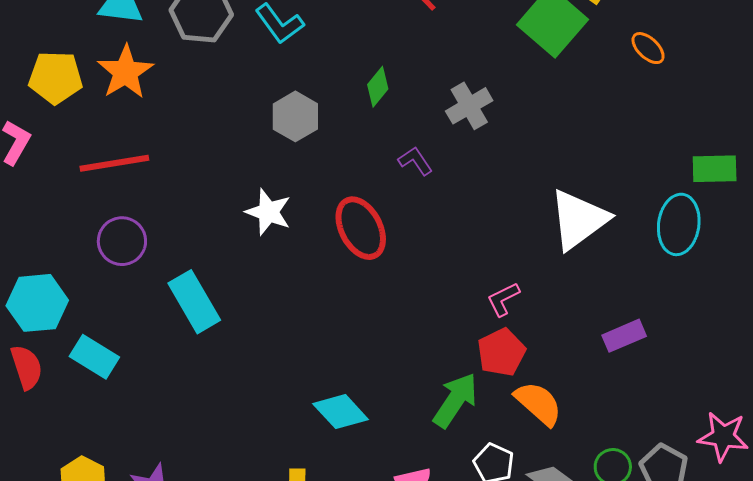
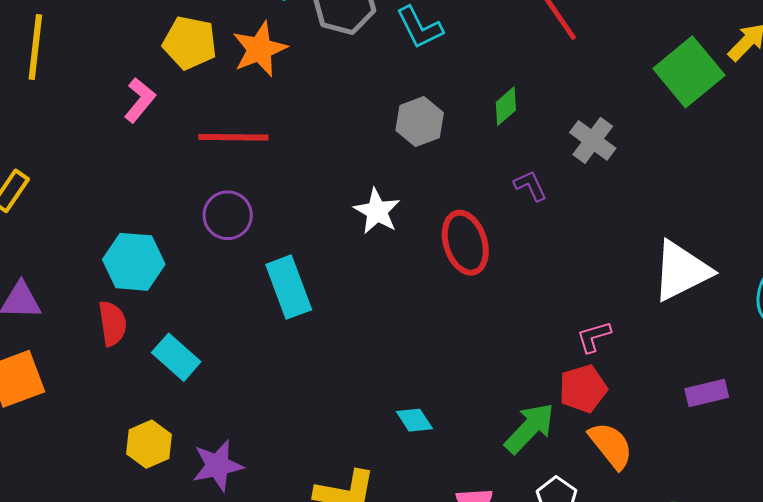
gray cross: (469, 106) -> (593, 140), turned -33
cyan rectangle: (94, 357) -> (176, 357), moved
cyan diamond: (341, 412) -> (414, 420), size x0.7

